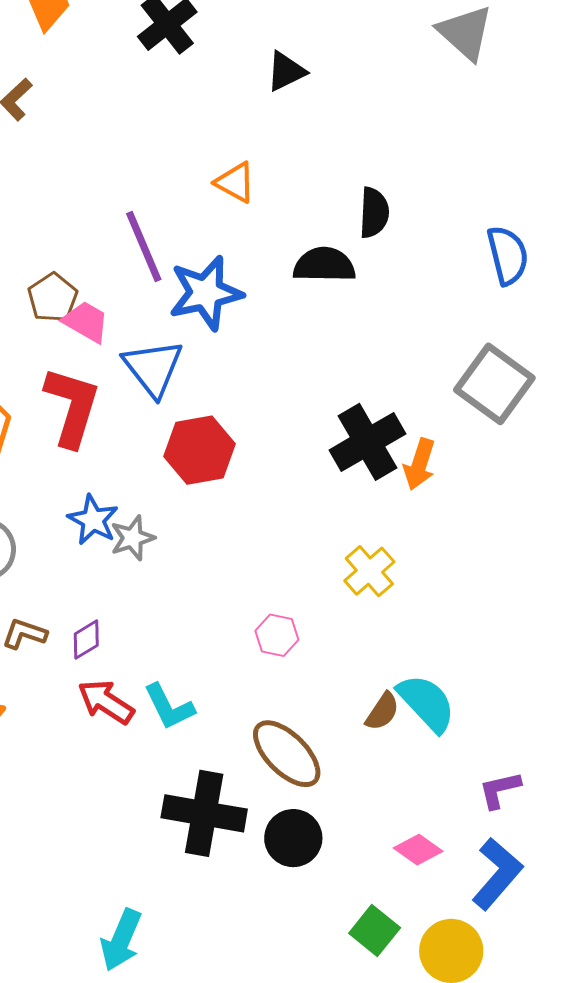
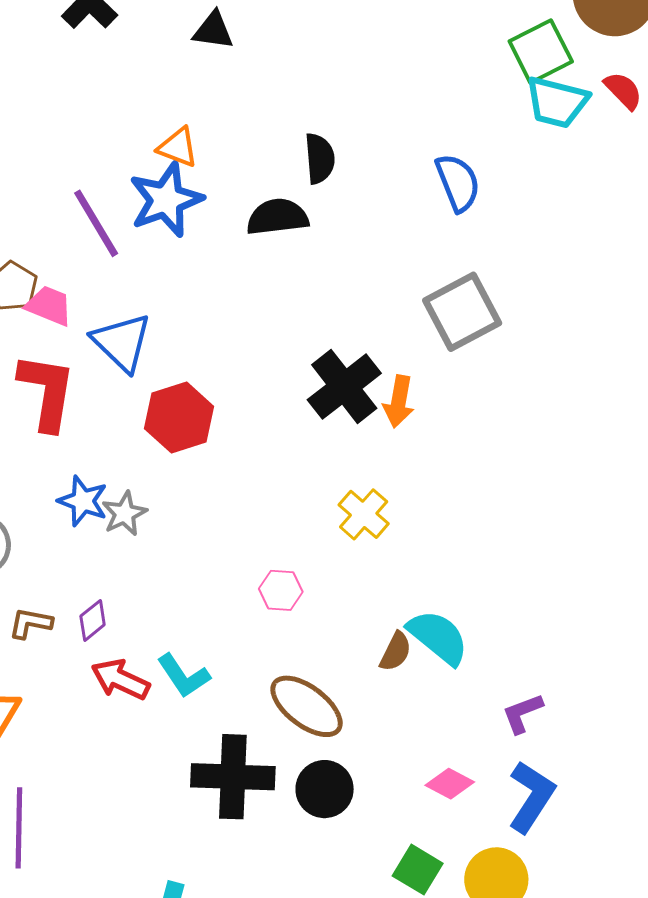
black triangle: (286, 71) -> (213, 30), turned 42
blue star: (206, 293) -> (166, 200), moved
gray square: (494, 384) -> (462, 312), turned 34

